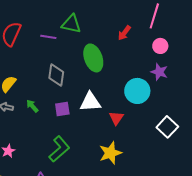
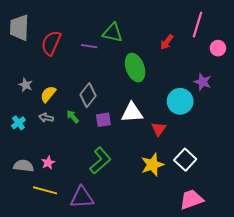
pink circle: (160, 46) -> (218, 48), moved
gray diamond: (56, 75) -> (88, 95), moved, turned 30
white square: (167, 127) -> (185, 160), moved

